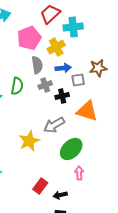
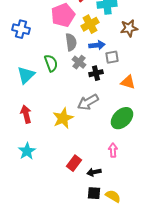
brown star: (98, 68) -> (129, 28), moved
gray cross: (45, 85) -> (79, 62), turned -32
green semicircle: (17, 86) -> (51, 63), turned -30
orange triangle: (87, 111) -> (128, 82), moved, size x0.7
green ellipse: (71, 149) -> (122, 118), moved

